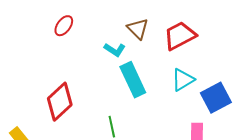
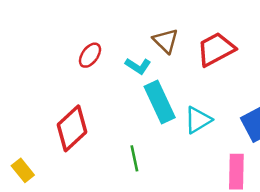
red ellipse: (64, 26) -> (90, 55), moved
cyan triangle: (183, 80) -> (198, 120), moved

